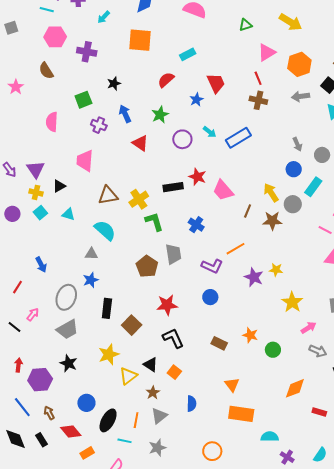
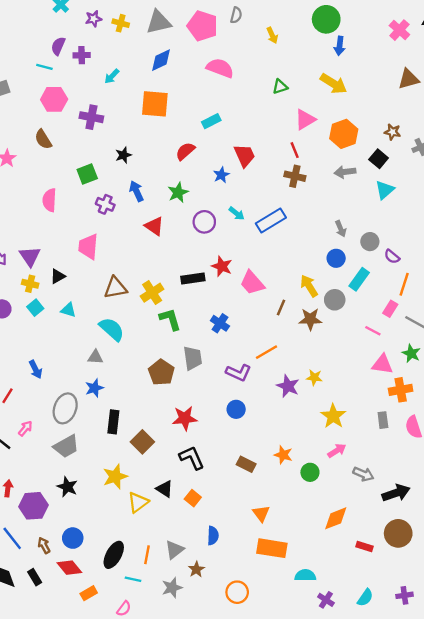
pink arrow: (309, 328) -> (337, 451), moved
brown star: (153, 393) -> (196, 569), moved
blue circle: (86, 403) -> (73, 538), moved

